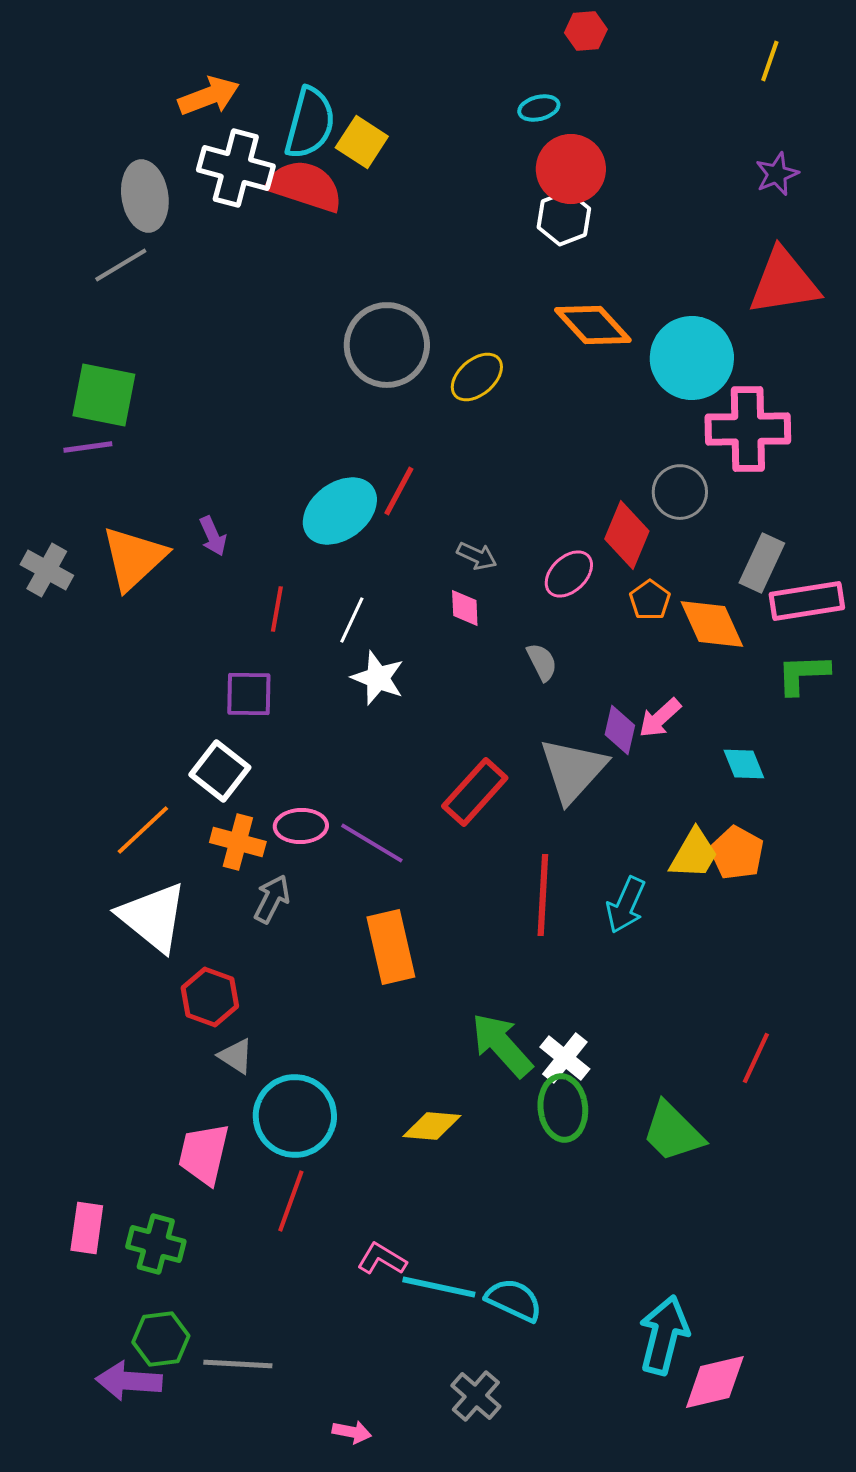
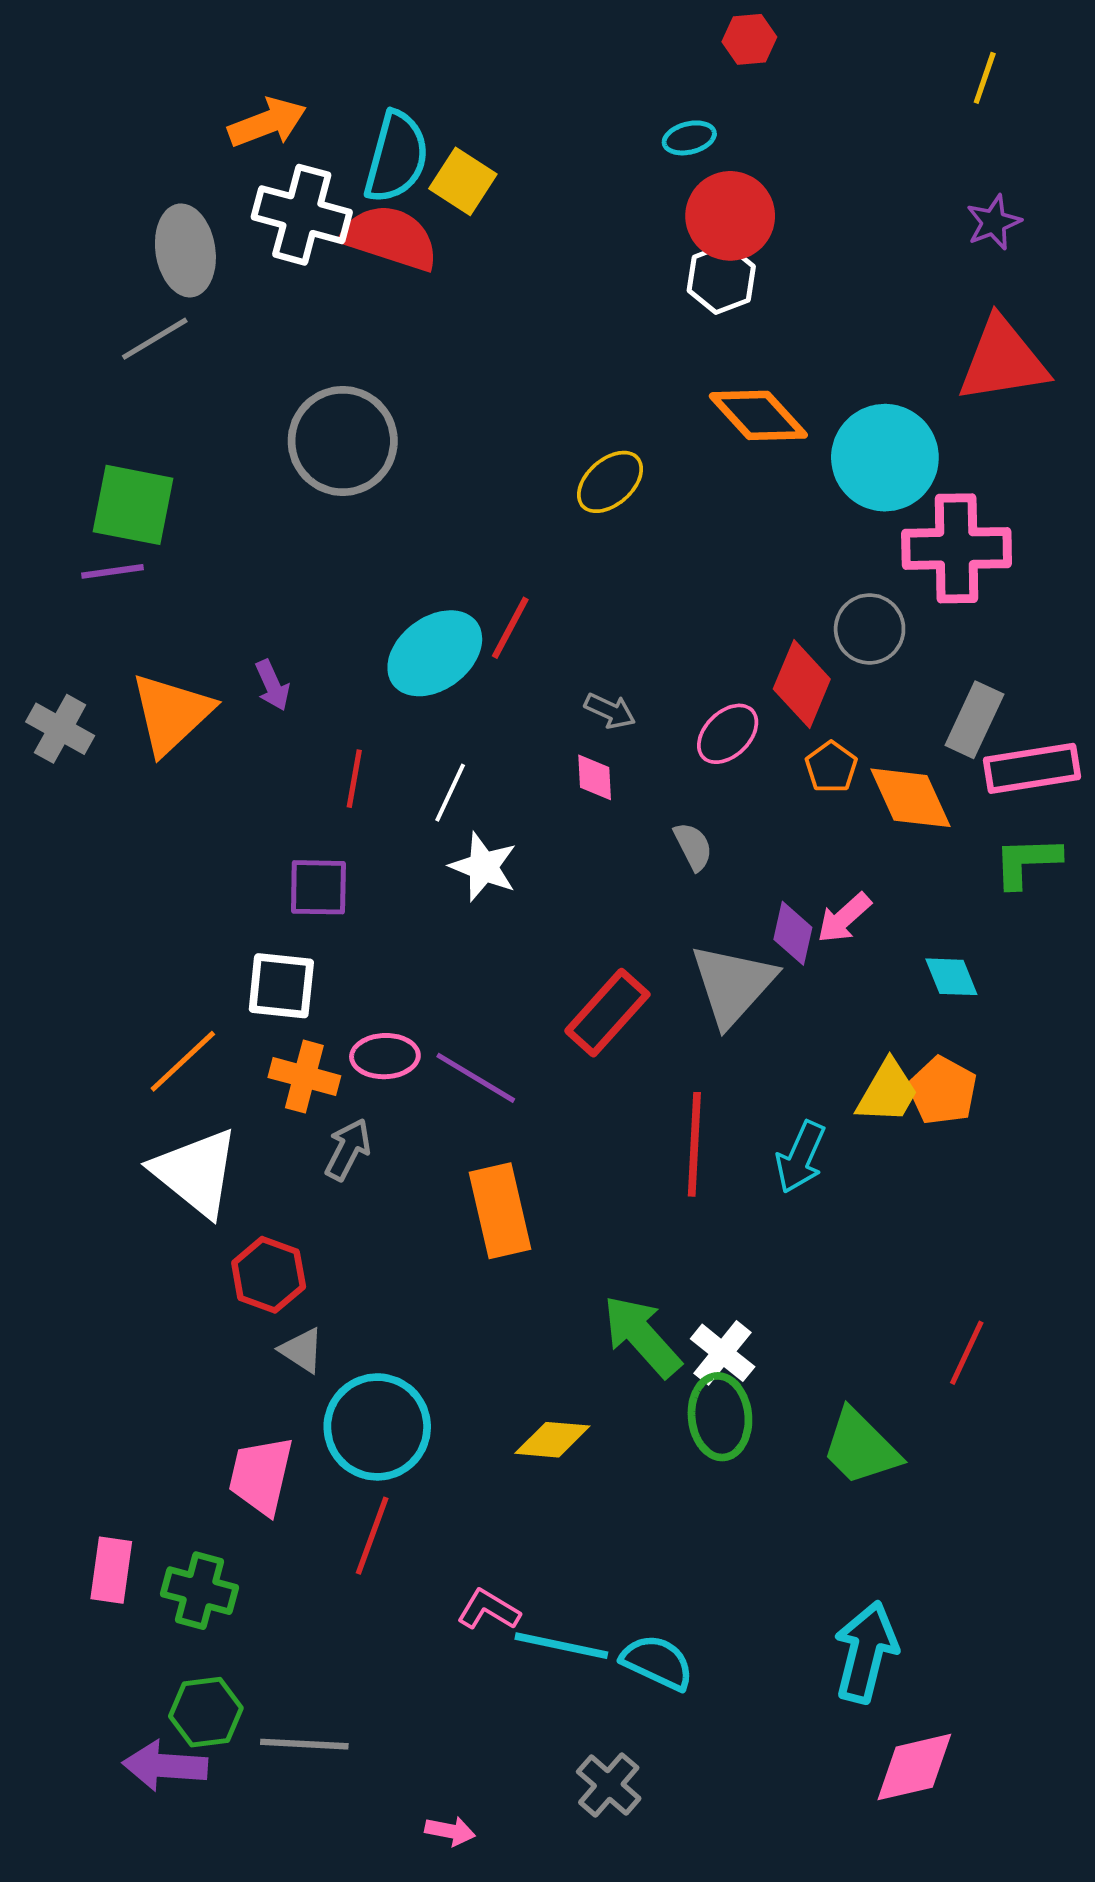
gray circle: (387, 345) -> (343, 441), moved
white square: (220, 771) -> (281, 986), turned -32
cyan arrow: (664, 1335) -> (866, 1652), moved

